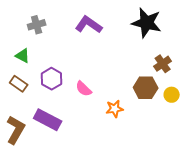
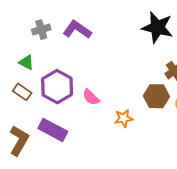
purple L-shape: (89, 25) -> (77, 30), moved
purple hexagon: (52, 79) -> (57, 87), size x1.4

